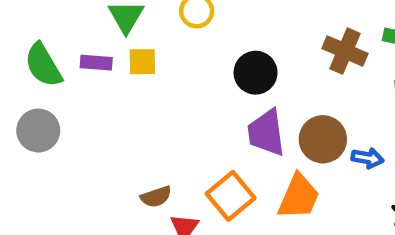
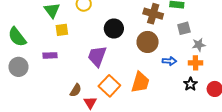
purple rectangle: (96, 63) -> (50, 55), moved
purple trapezoid: (266, 133) -> (97, 56), moved, turned 35
brown circle: (323, 139) -> (148, 42), moved
brown semicircle: (156, 197) -> (76, 90), turned -32

